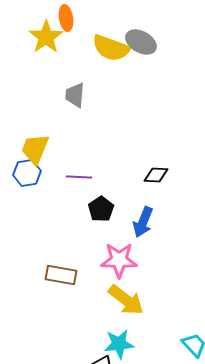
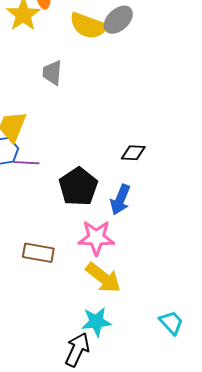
gray ellipse: (141, 42) -> (118, 20), turned -72
purple line: (79, 177) -> (26, 163), moved
black pentagon: (101, 209) -> (78, 187), size x1.5

